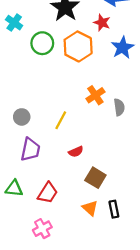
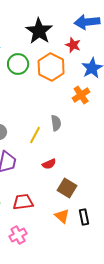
orange cross: (95, 95) -> (81, 95), moved
gray semicircle: (119, 107) -> (56, 123), moved
red trapezoid: (48, 193) -> (23, 202), turned -130

